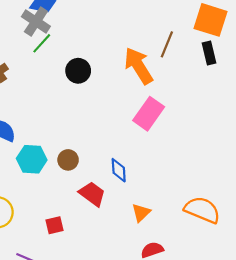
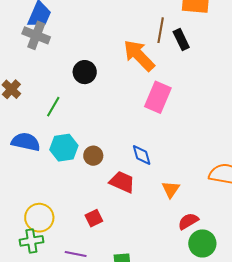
green line: (42, 43) -> (53, 107), moved
black rectangle: (209, 53) -> (181, 39), moved
cyan hexagon: (32, 159) -> (64, 148), moved

